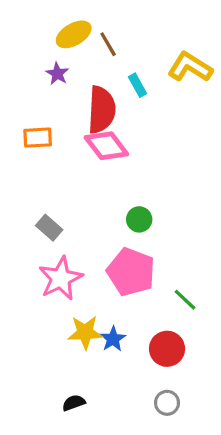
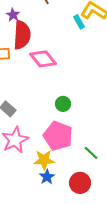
cyan rectangle: (138, 85) -> (79, 22), moved
red semicircle: (102, 110) -> (22, 35), moved
yellow star: (85, 332) -> (44, 160), moved

